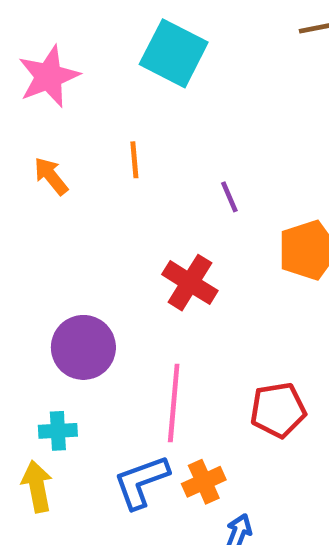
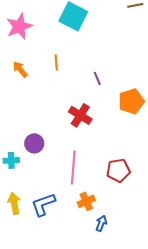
purple circle: (83, 347) -> (34, 143), size x0.7
cyan cross: (58, 431) -> (11, 160), moved
blue L-shape: (141, 482) -> (43, 204), moved

